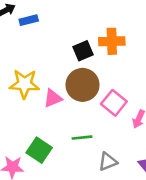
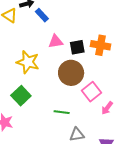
blue rectangle: (29, 20) -> (42, 15), turned 48
pink triangle: (53, 98) -> (56, 41), moved
green square: (39, 150) -> (21, 96), moved

